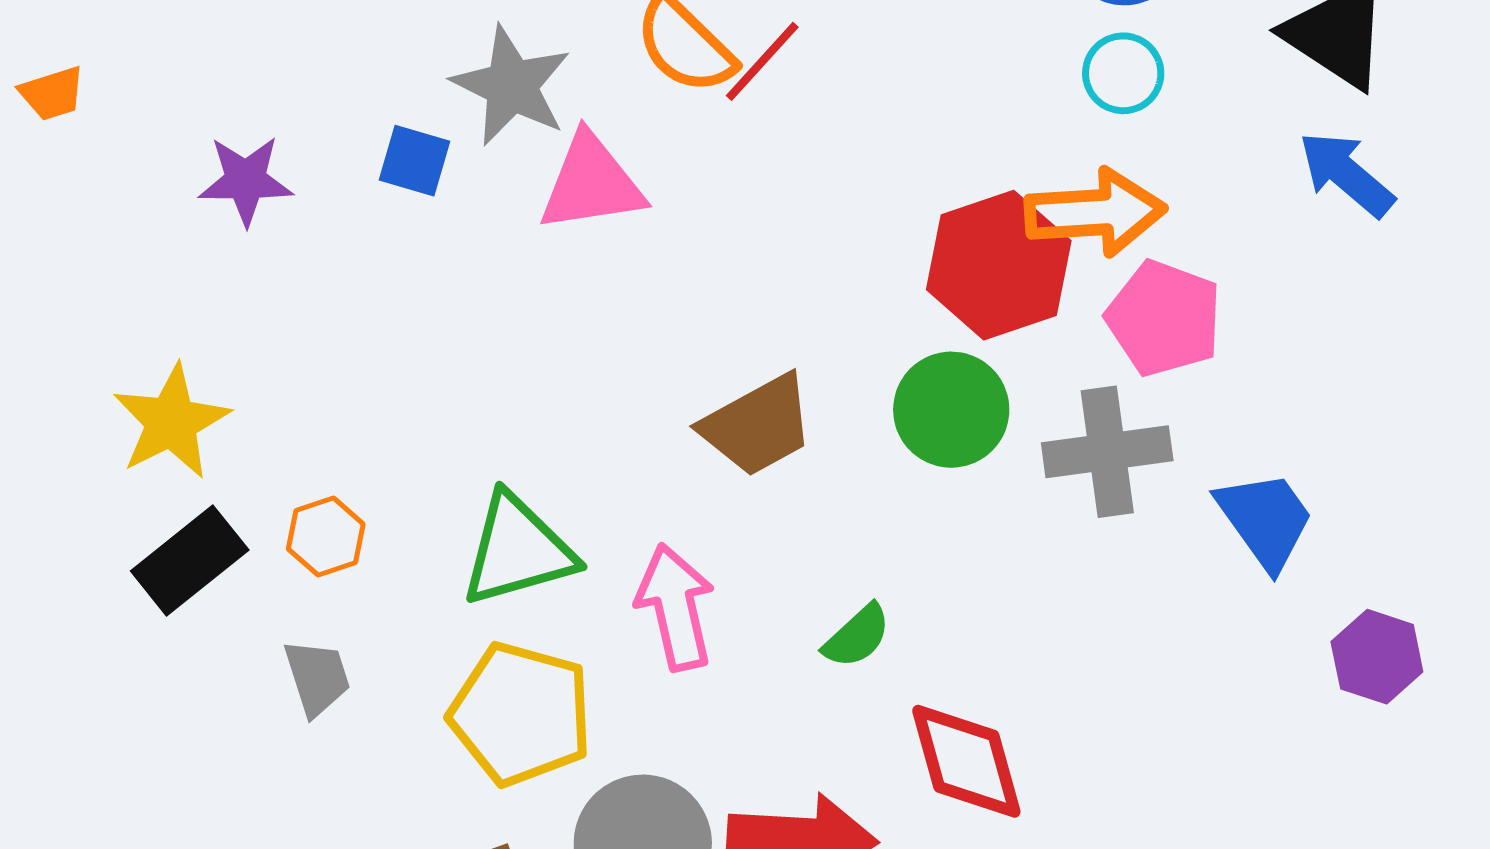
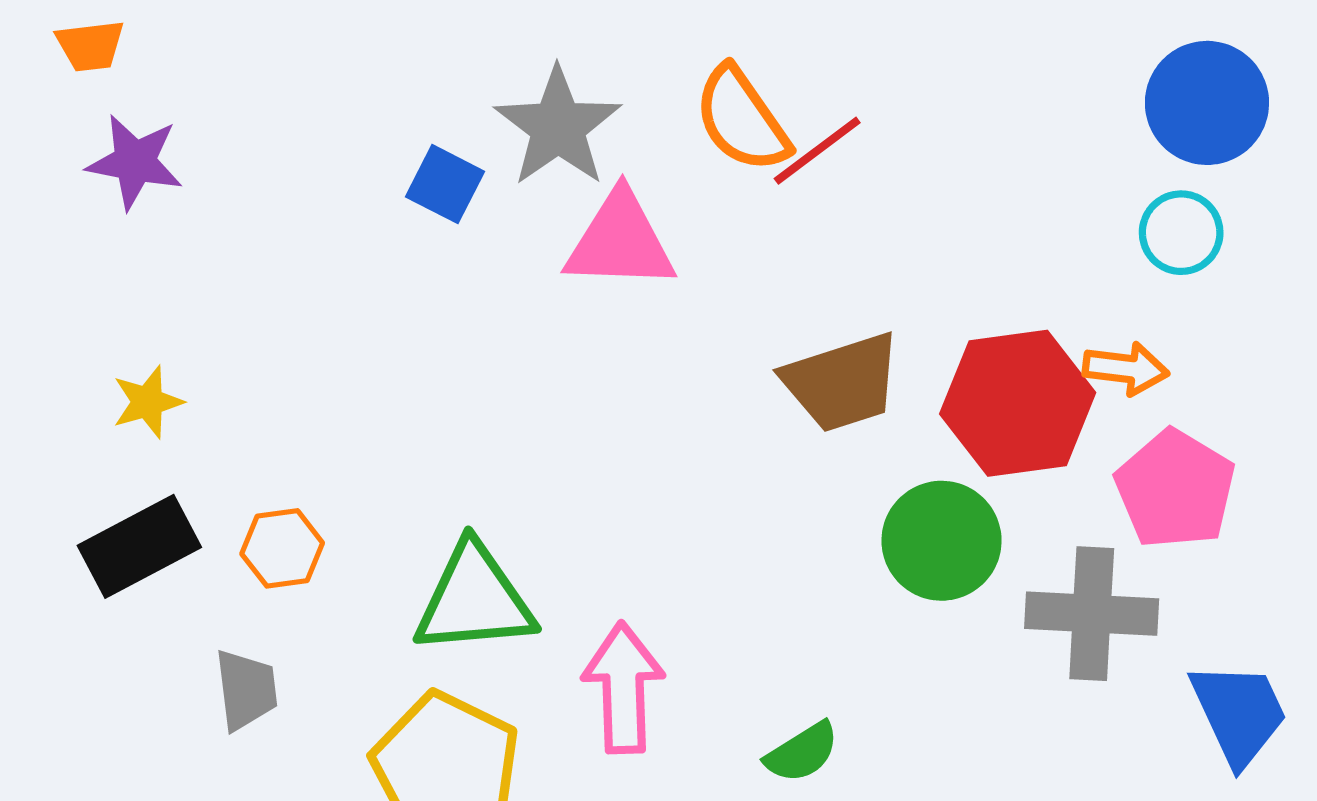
purple star: (246, 180) -> (135, 162), moved
orange arrow: (1095, 213) -> (1126, 369), size x0.6
yellow star: (171, 422) -> (148, 402), size x0.6
brown trapezoid: (758, 425) -> (842, 382), moved

